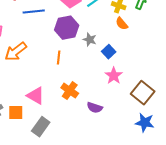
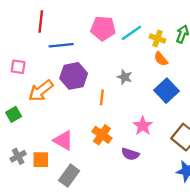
purple hexagon: (67, 28) -> (74, 76), moved
blue square: (109, 52) -> (167, 91), moved, size x1.5
orange line: (59, 58) -> (102, 97), moved
pink star: (114, 76) -> (143, 126), moved

